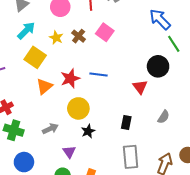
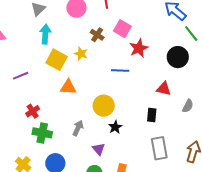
cyan arrow: (26, 30) -> (45, 34), turned -36
yellow star: (56, 38) -> (81, 54), moved
red star: (70, 78) -> (139, 48), moved
orange triangle: (44, 86) -> (68, 87), turned 48
red triangle: (140, 87) -> (164, 89), moved, turned -35
gray arrow: (50, 129) -> (78, 128), turned -35

